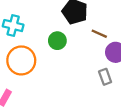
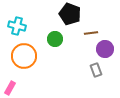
brown line: (99, 34) -> (91, 33), turned -32

